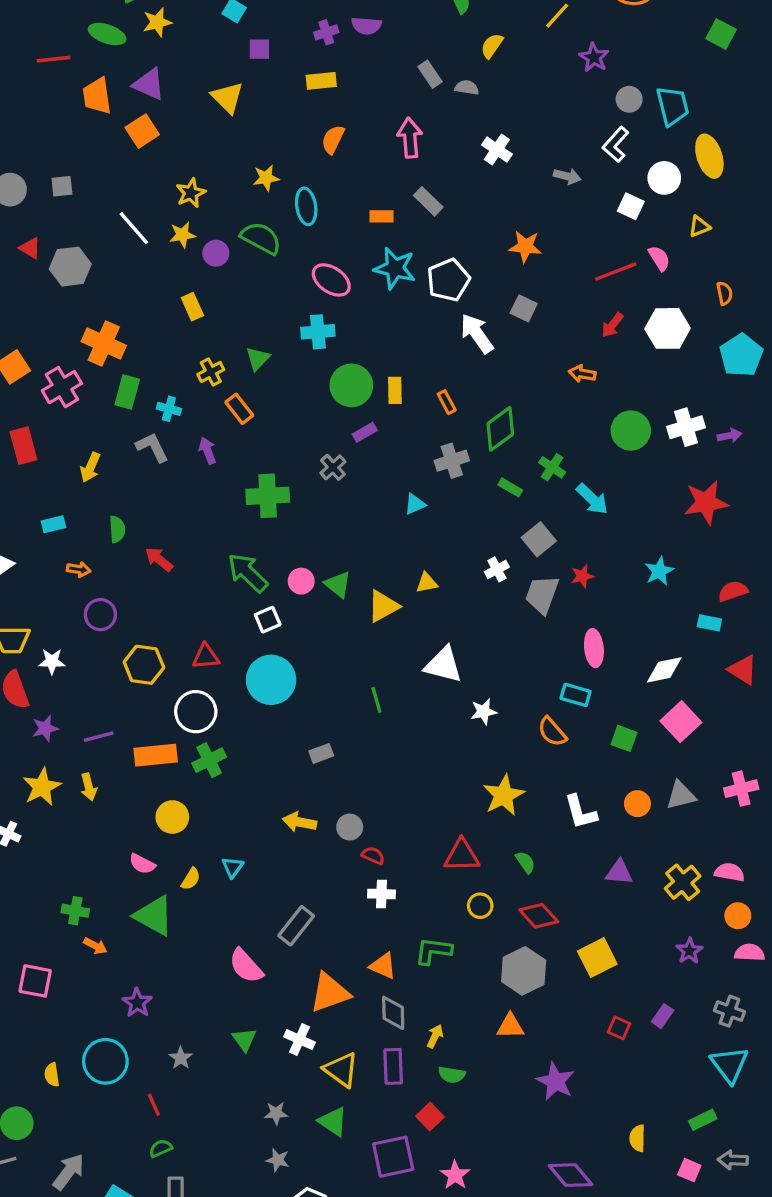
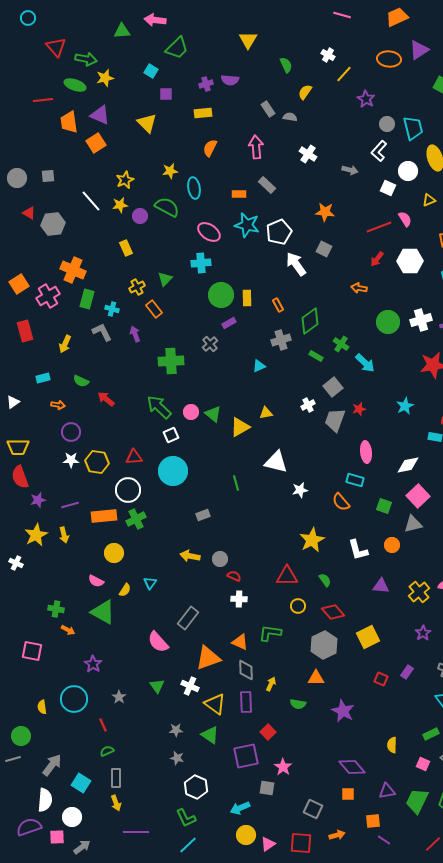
green semicircle: (117, 529) -> (81, 381), turned 119
white star: (52, 661) -> (71, 460), moved
gray triangle: (681, 795) -> (413, 524), moved
green semicircle: (452, 1075) -> (298, 704), moved

